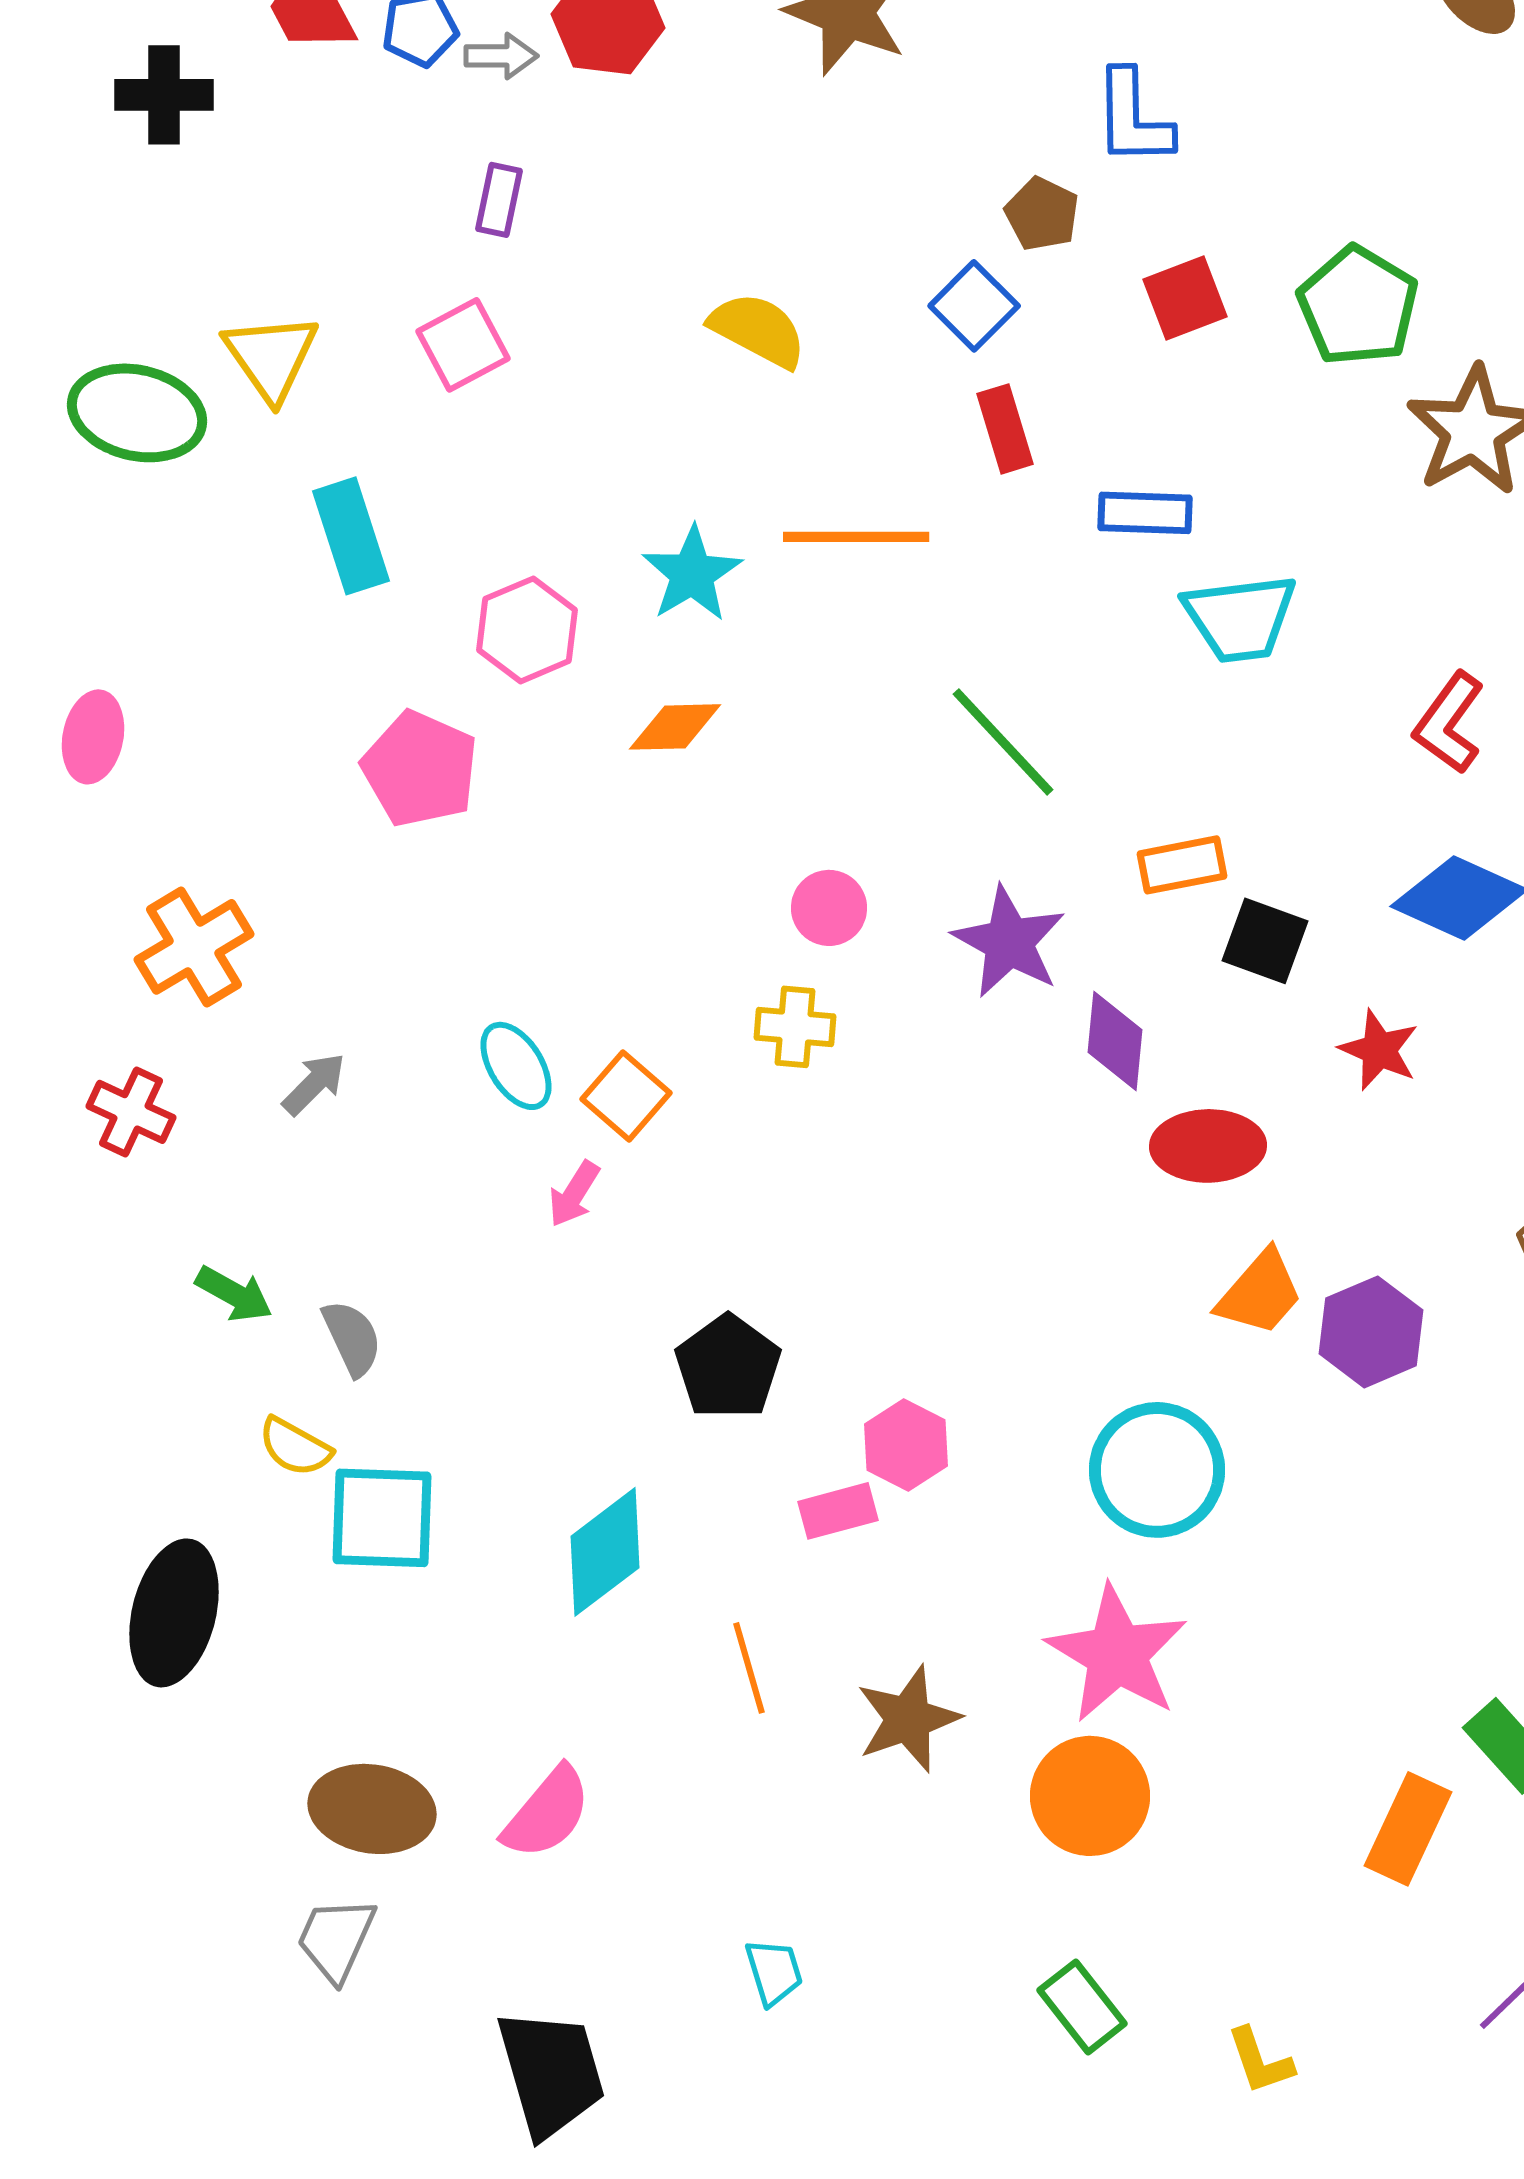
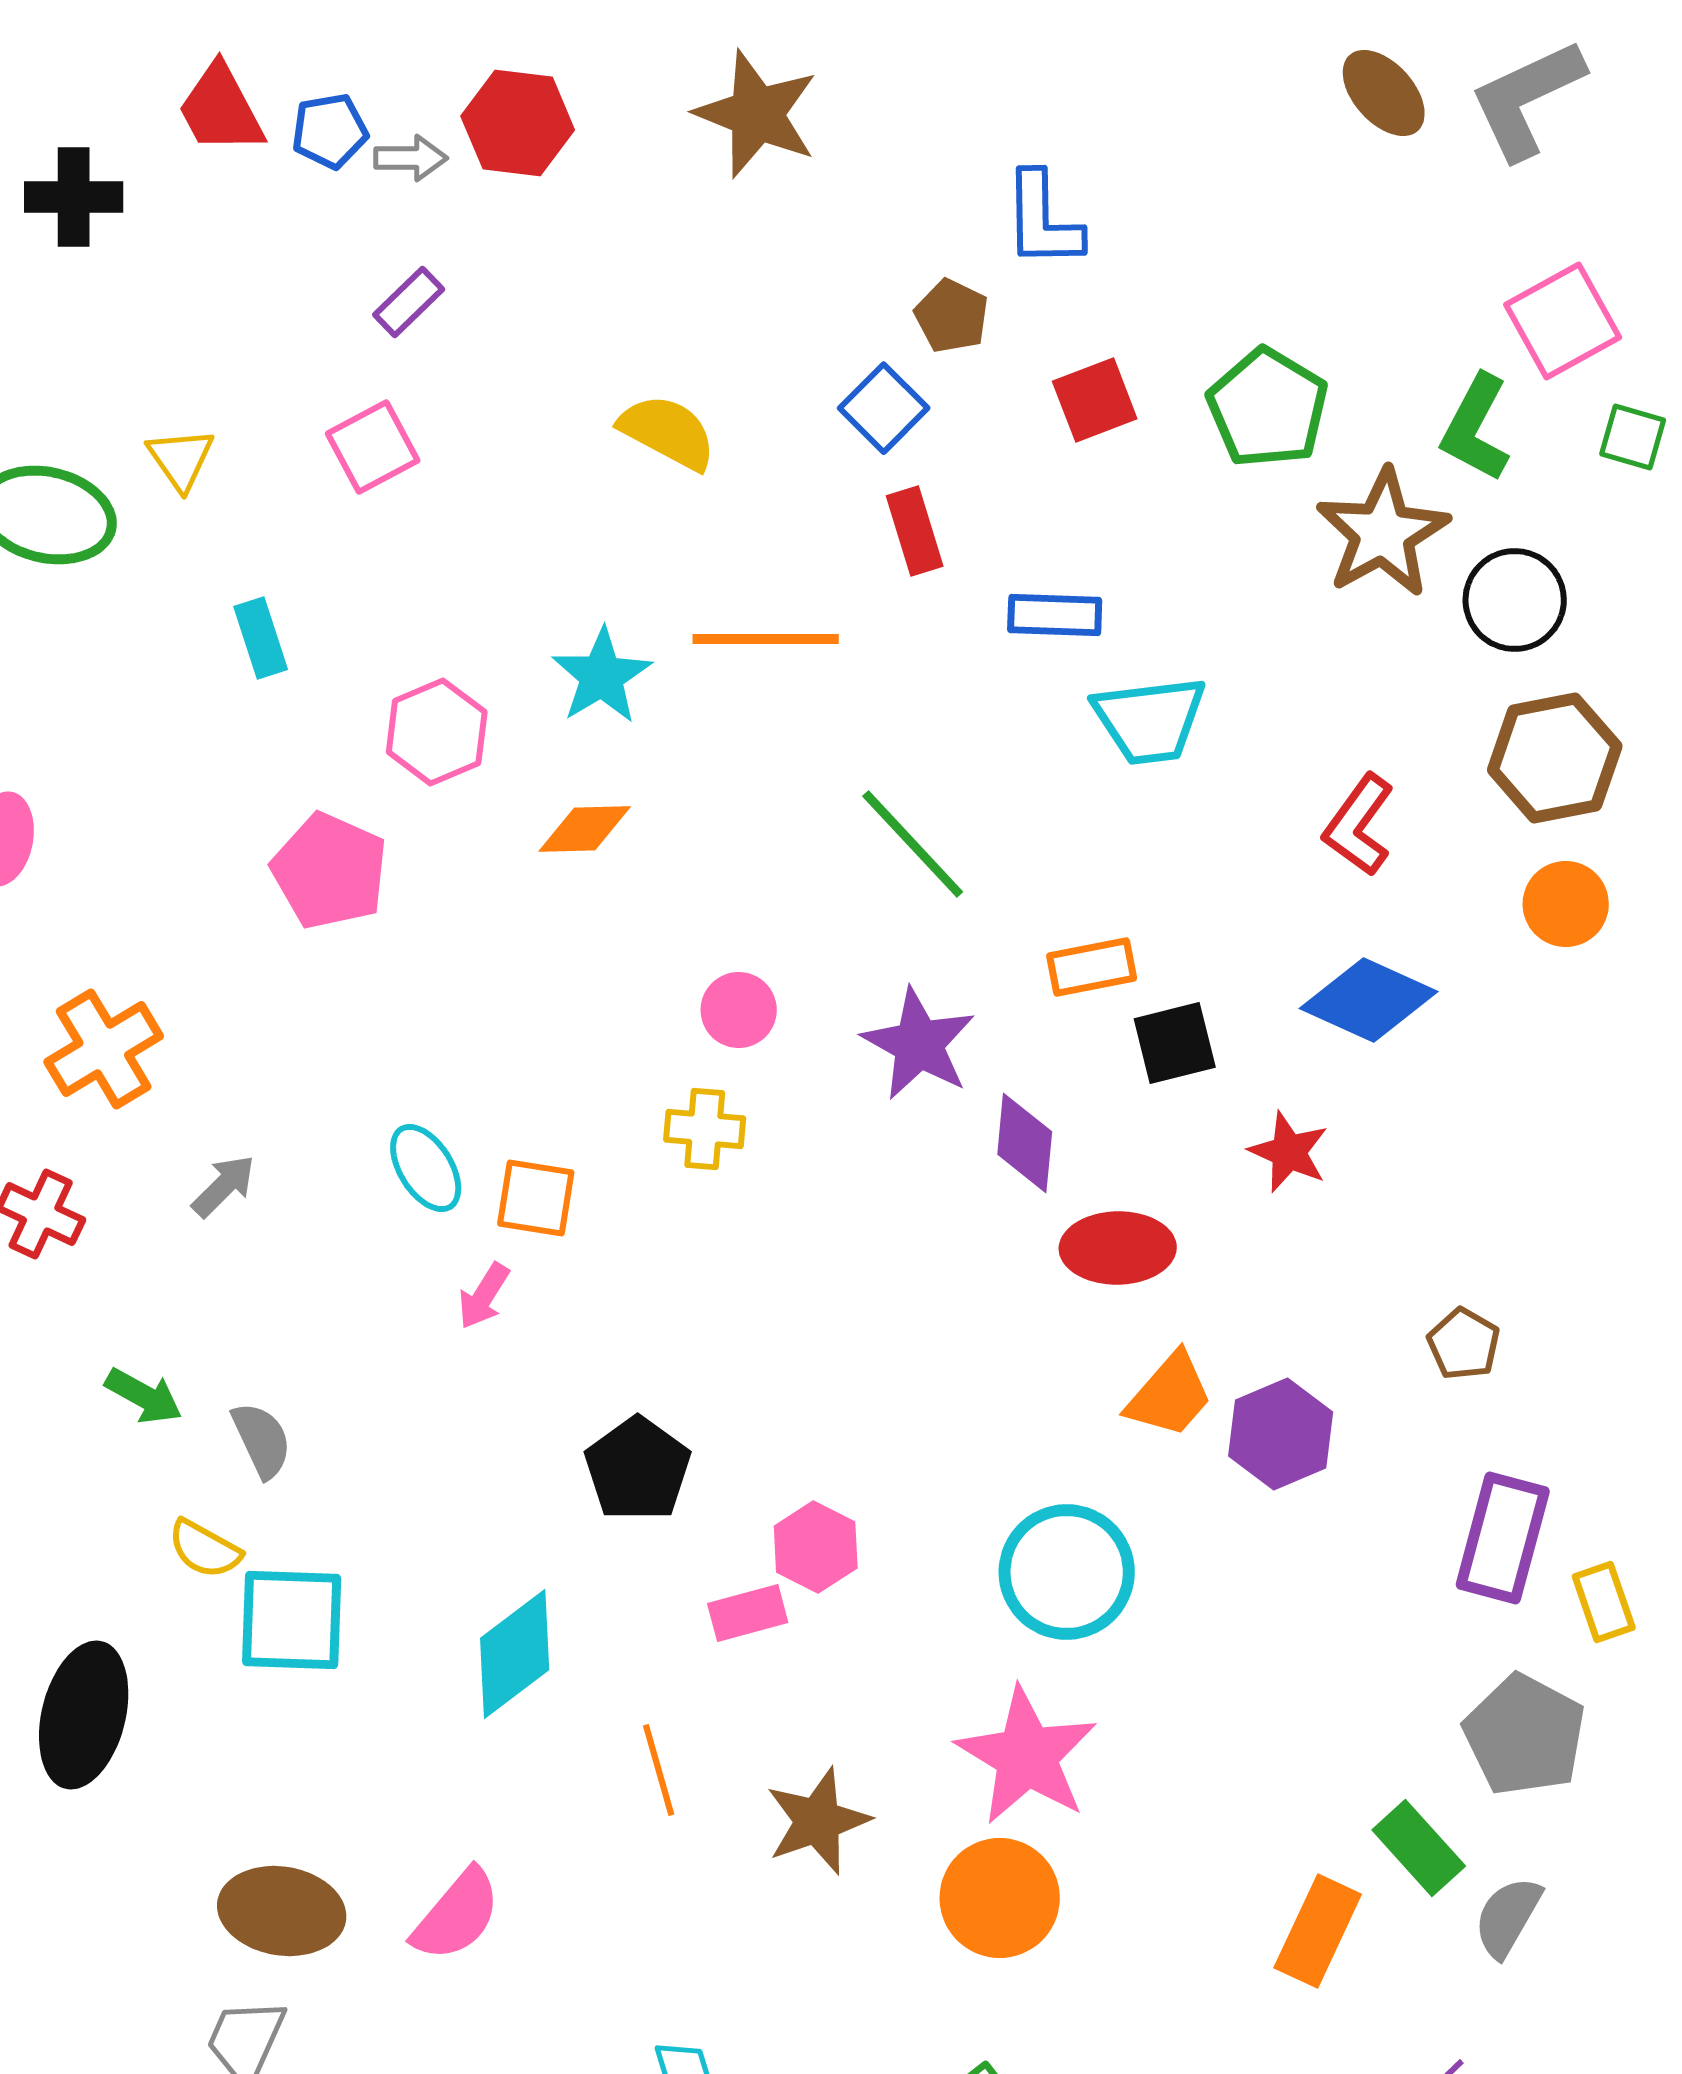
purple rectangle: (499, 200) -> (409, 302), turned 34
yellow triangle: (271, 357) -> (181, 459), size x0.7
cyan rectangle: (351, 536) -> (261, 638), size x0.7
black square: (1265, 941) -> (1175, 1043), turned -34
orange square: (626, 1096) -> (536, 1198), turned -32

